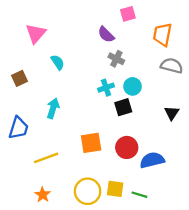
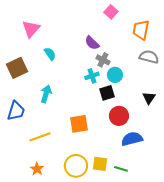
pink square: (128, 14) -> (111, 12), turned -32
purple semicircle: (106, 35) -> (92, 43), moved
gray cross: (116, 59) -> (103, 60), moved
brown square: (20, 78) -> (17, 68), size x1.5
red circle: (127, 147) -> (119, 116), moved

